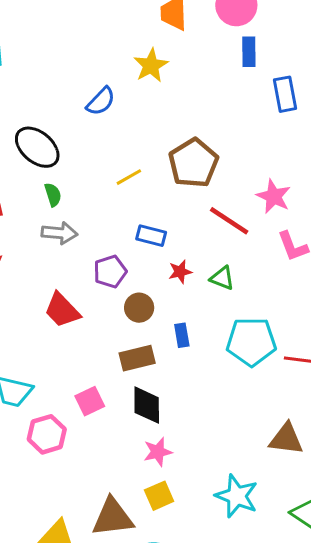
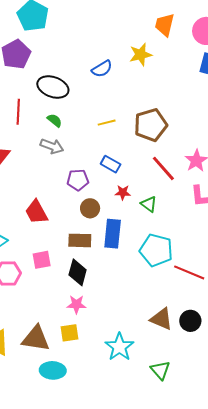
black ellipse: (37, 147) -> (53, 87), turned -36
green semicircle: (53, 195) -> (55, 120), turned -49
red trapezoid: (62, 310) -> (36, 212), moved
blue rectangle: (182, 335) -> (113, 234), size x1.8

